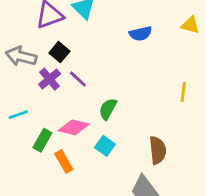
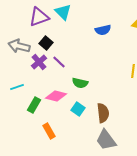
green semicircle: (108, 109) -> (80, 83), turned -105
brown semicircle: (158, 150) -> (103, 113), moved
orange rectangle: (64, 162) -> (49, 131), moved

